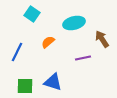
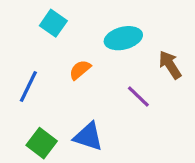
purple line: (83, 58) -> (138, 97), turned 56
green square: (25, 86) -> (42, 143), turned 36

